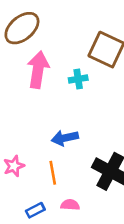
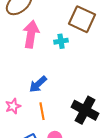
blue arrow: (65, 138) -> (38, 84), moved, turned -30

